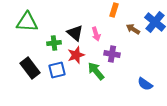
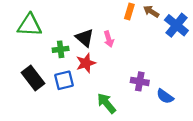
brown arrow: (133, 29) -> (151, 11), moved
purple cross: (112, 54) -> (140, 81), moved
green arrow: (96, 71) -> (106, 103), moved

